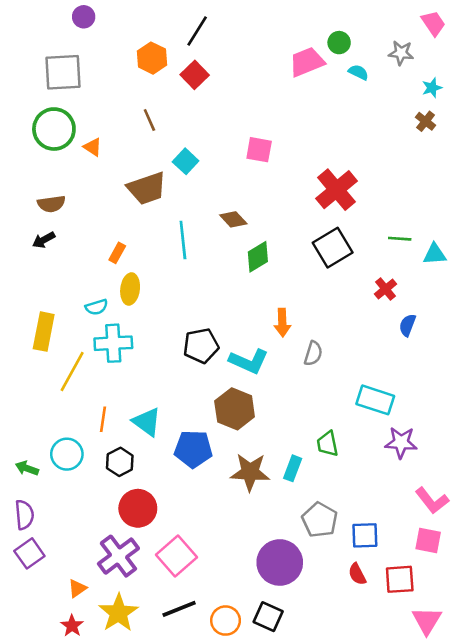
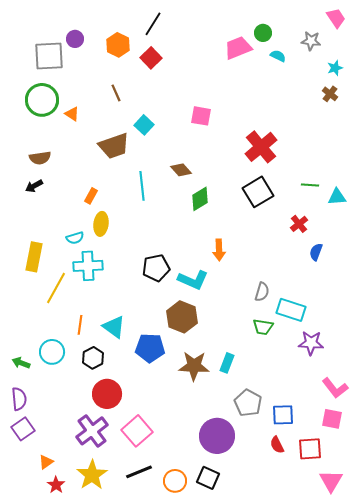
purple circle: (84, 17) -> (75, 39), moved
gray semicircle: (313, 353) -> (262, 292), moved
green trapezoid: (327, 444) -> (263, 327), moved, turned -70
orange triangle: (77, 588) -> (46, 462), moved

